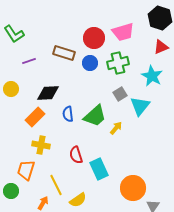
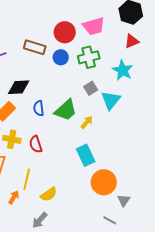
red semicircle: (76, 155) -> (36, 144), moved
cyan rectangle: (99, 169) -> (86, 155), moved
yellow line: (56, 185) -> (27, 179), turned 40

